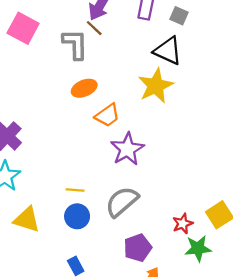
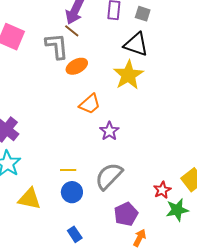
orange ellipse: (84, 88) -> (77, 66), moved
purple star: (127, 149) -> (109, 131), size x0.7

